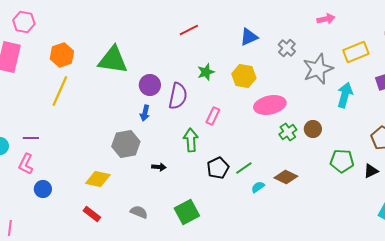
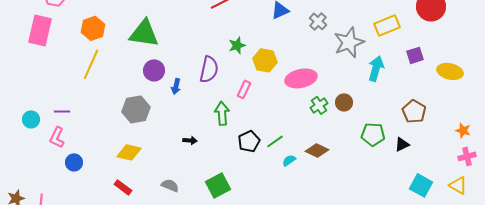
yellow hexagon: (244, 76) -> (265, 60), moved
purple circle: (150, 85) -> (154, 70), moved
gray hexagon: (126, 144) -> (136, 109), moved

